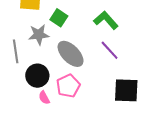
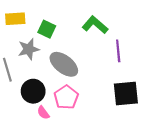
purple line: (110, 50) -> (118, 51), moved, turned 45

